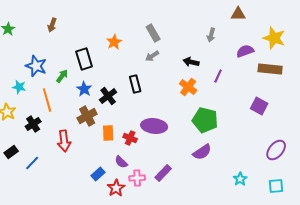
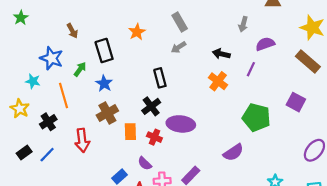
brown arrow: (52, 25) -> (72, 31), moved, turned -48
purple semicircle: (245, 51) -> (265, 44), moved
brown rectangle: (270, 69) -> (308, 61), turned 35
black cross: (108, 96) -> (151, 106), moved
green pentagon: (205, 120) -> (256, 117), moved
blue line: (32, 163) -> (47, 155), moved

